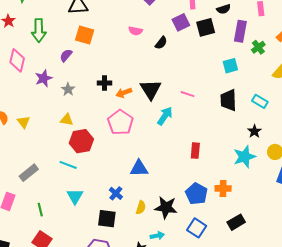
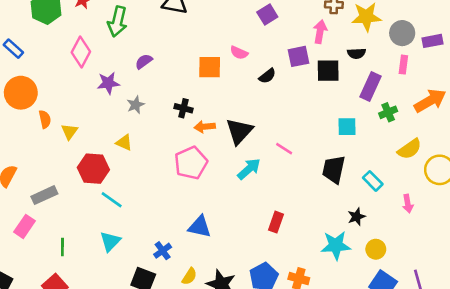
orange square: (85, 35) -> (210, 67), moved, turned -30
red hexagon: (81, 141) -> (93, 169), moved
gray rectangle: (29, 173) -> (44, 195), moved

